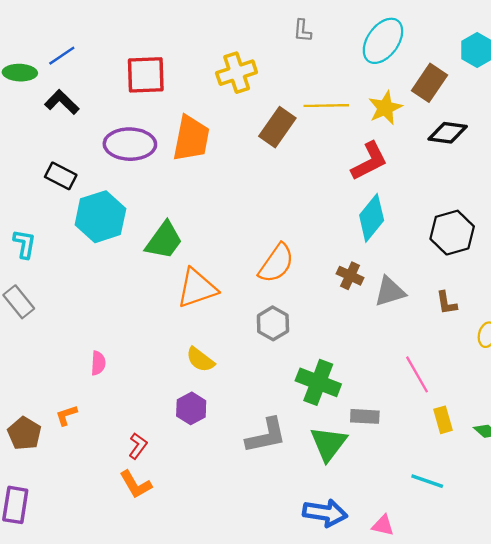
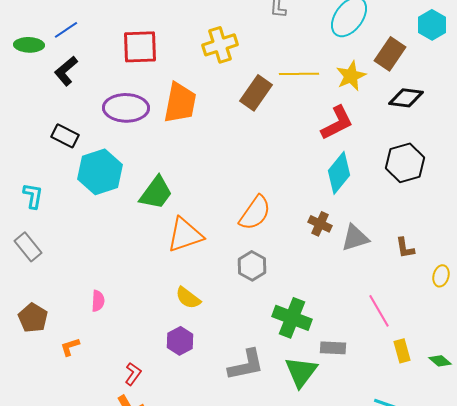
black L-shape: (62, 102) -> (66, 71), turned -84
black hexagon: (452, 233) -> (405, 163), moved
brown pentagon: (24, 433) -> (33, 318), moved

